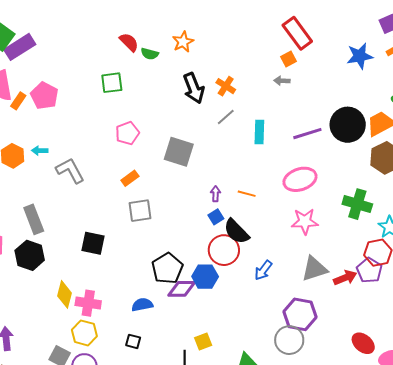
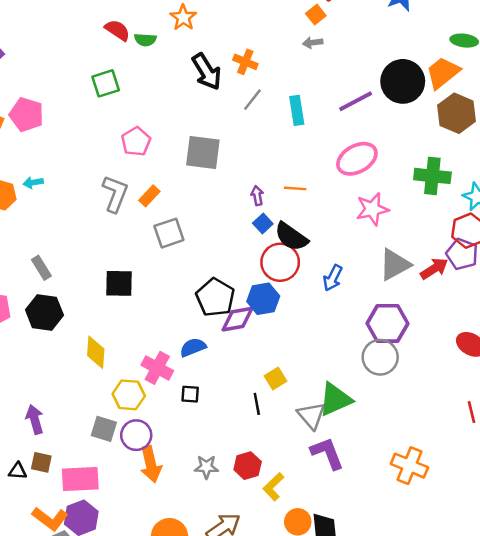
gray L-shape: (70, 170) -> (115, 194), moved, turned 60
gray rectangle: (34, 219) -> (41, 268), size x0.7
pink cross: (88, 303) -> (157, 368), moved, turned 30

